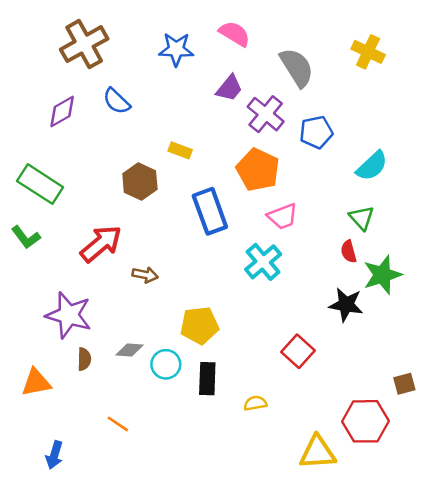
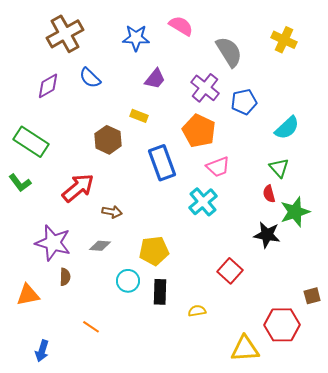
purple trapezoid: (229, 88) -> (155, 79), moved
gray diamond: (130, 350) -> (100, 246), moved

